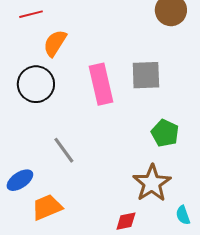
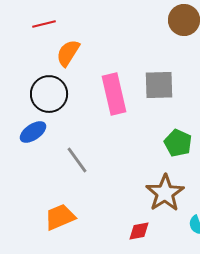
blue ellipse: (20, 180) -> (33, 132), moved

